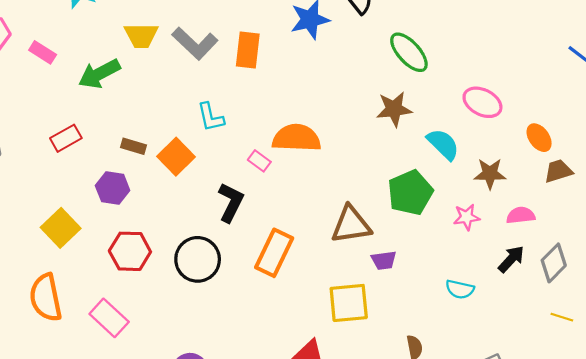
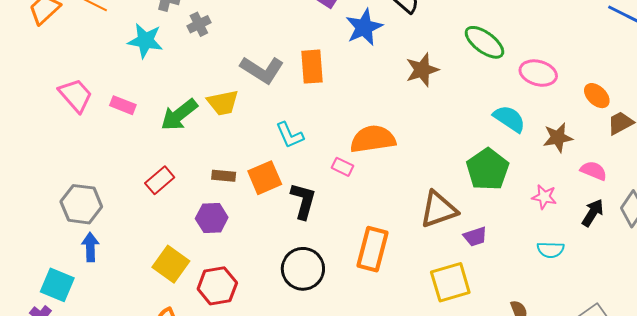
yellow trapezoid: (141, 35) -> (223, 103), moved
green ellipse: (409, 52) -> (484, 42), moved
brown star: (394, 109) -> (422, 70), moved
orange square: (176, 157) -> (265, 178), turned 32
black L-shape: (231, 202) -> (303, 201), moved
pink semicircle: (521, 215) -> (594, 171), turned 40
pink star: (467, 217) -> (544, 197), moved, turned 30
red hexagon: (130, 251) -> (217, 286), moved

